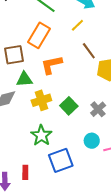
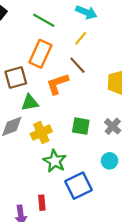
brown line: (89, 51) -> (77, 65), moved
yellow cross: (41, 100) -> (41, 133), moved
green square: (69, 106) -> (81, 126), turned -30

